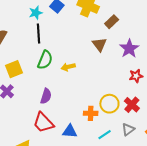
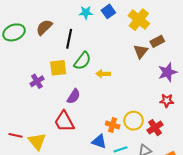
black line: (38, 34) -> (69, 39), moved
brown triangle: (99, 45) -> (141, 51), moved
yellow square: (14, 69) -> (58, 68), moved
blue triangle: (70, 131) -> (99, 141), moved

